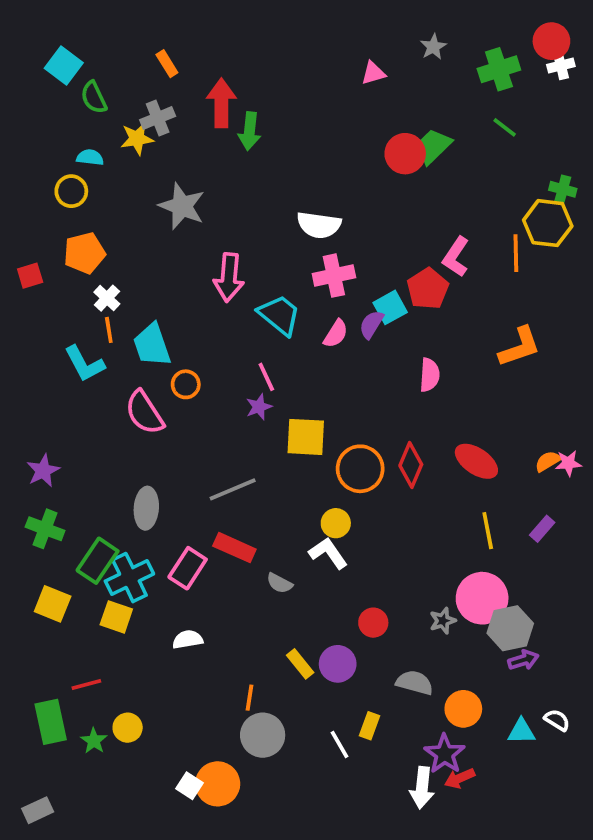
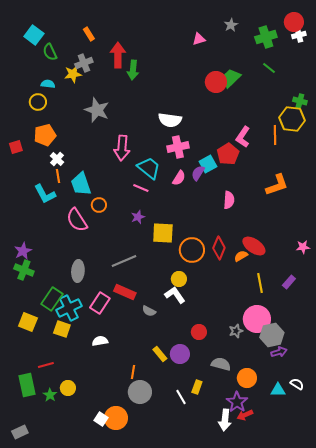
pink line: (266, 377) -> (141, 188), moved, turned -42
orange semicircle: (548, 461) -> (241, 256), moved
green cross: (45, 529) -> (24, 270), moved

